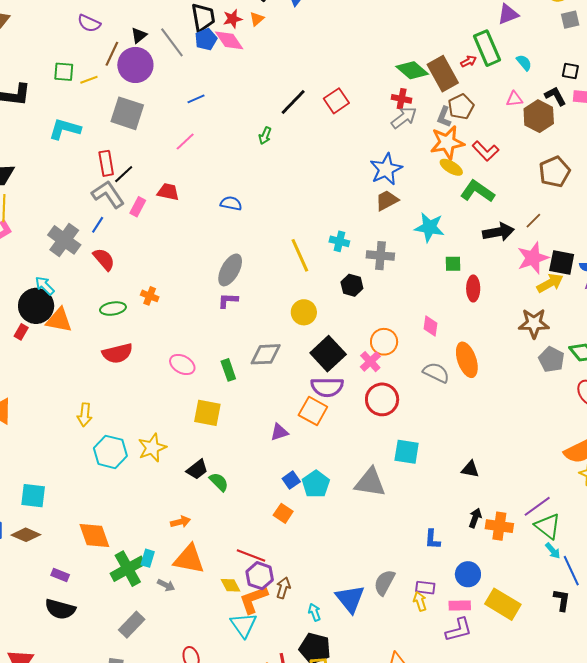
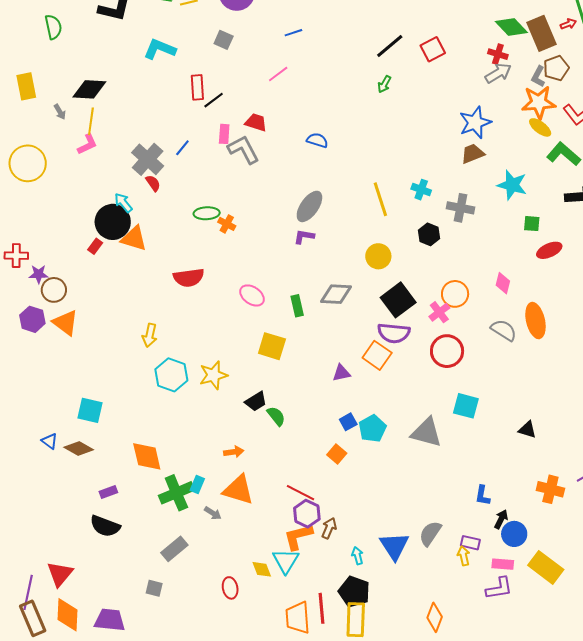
gray square: (127, 113) -> (224, 40), size x0.6
green arrow: (265, 136) -> (384, 84), moved
gray L-shape: (108, 194) -> (243, 150), moved
pink rectangle: (138, 207) -> (224, 134), turned -30
red semicircle: (104, 259) -> (153, 183), moved, size x0.7
red ellipse: (473, 288) -> (549, 250), turned 60
green ellipse: (113, 309) -> (207, 213), moved
black arrow: (475, 518) -> (501, 519), moved
purple rectangle: (60, 575) -> (108, 492), turned -48
yellow diamond: (231, 585) -> (262, 569), moved

